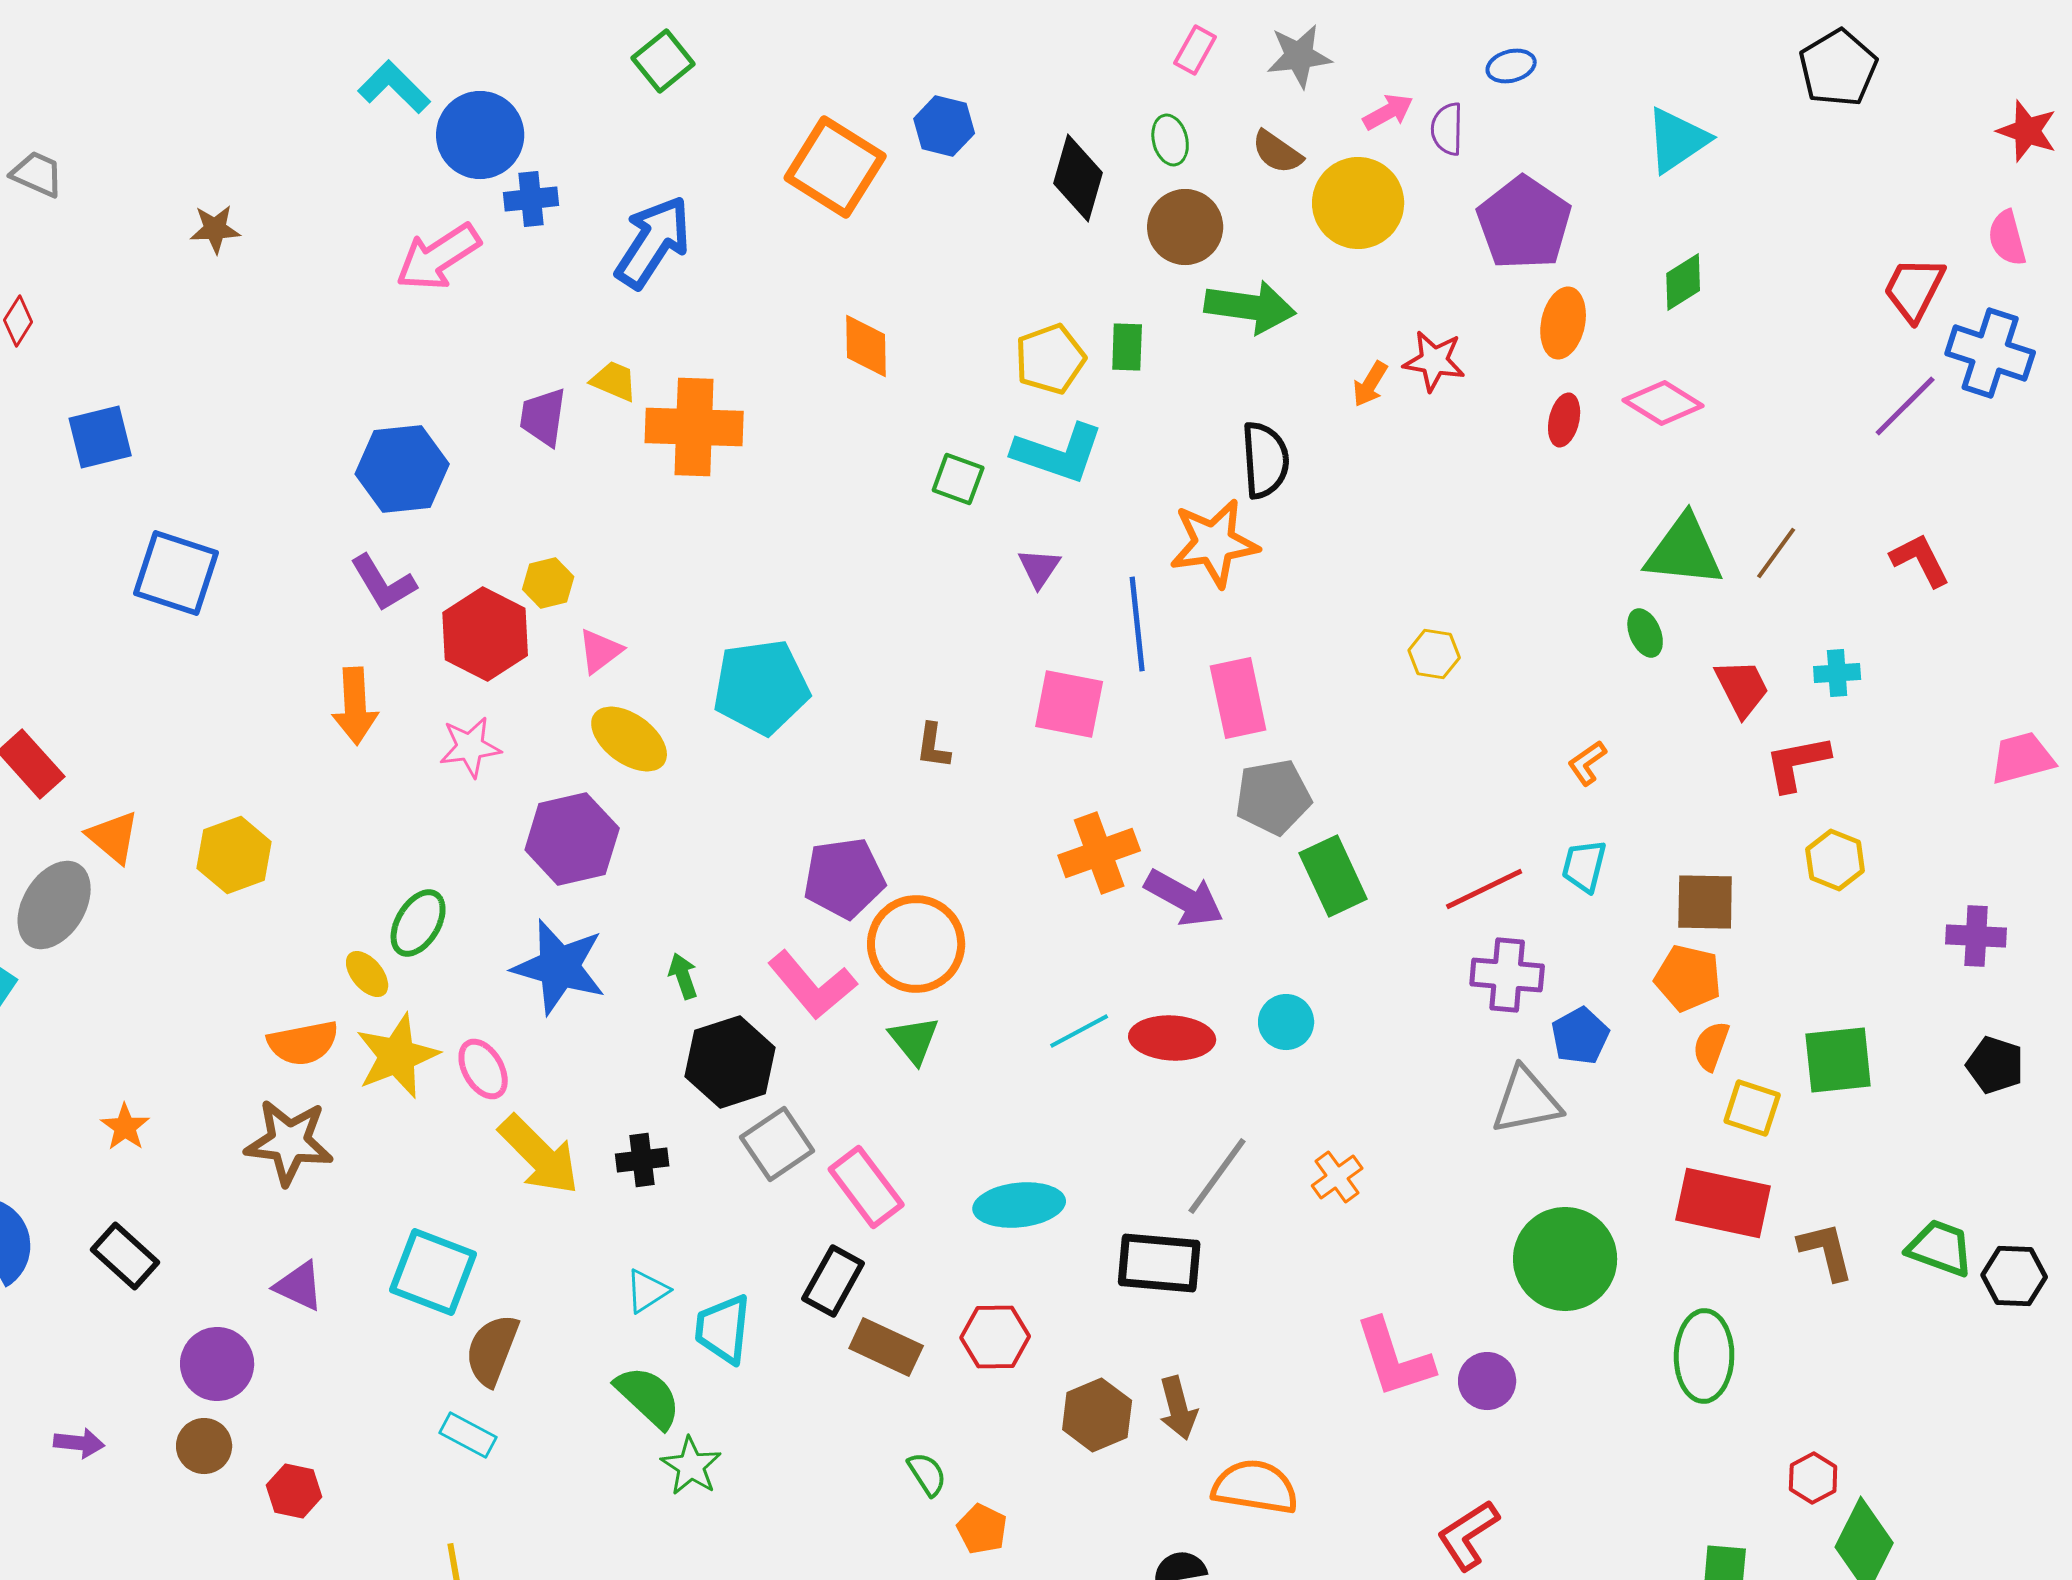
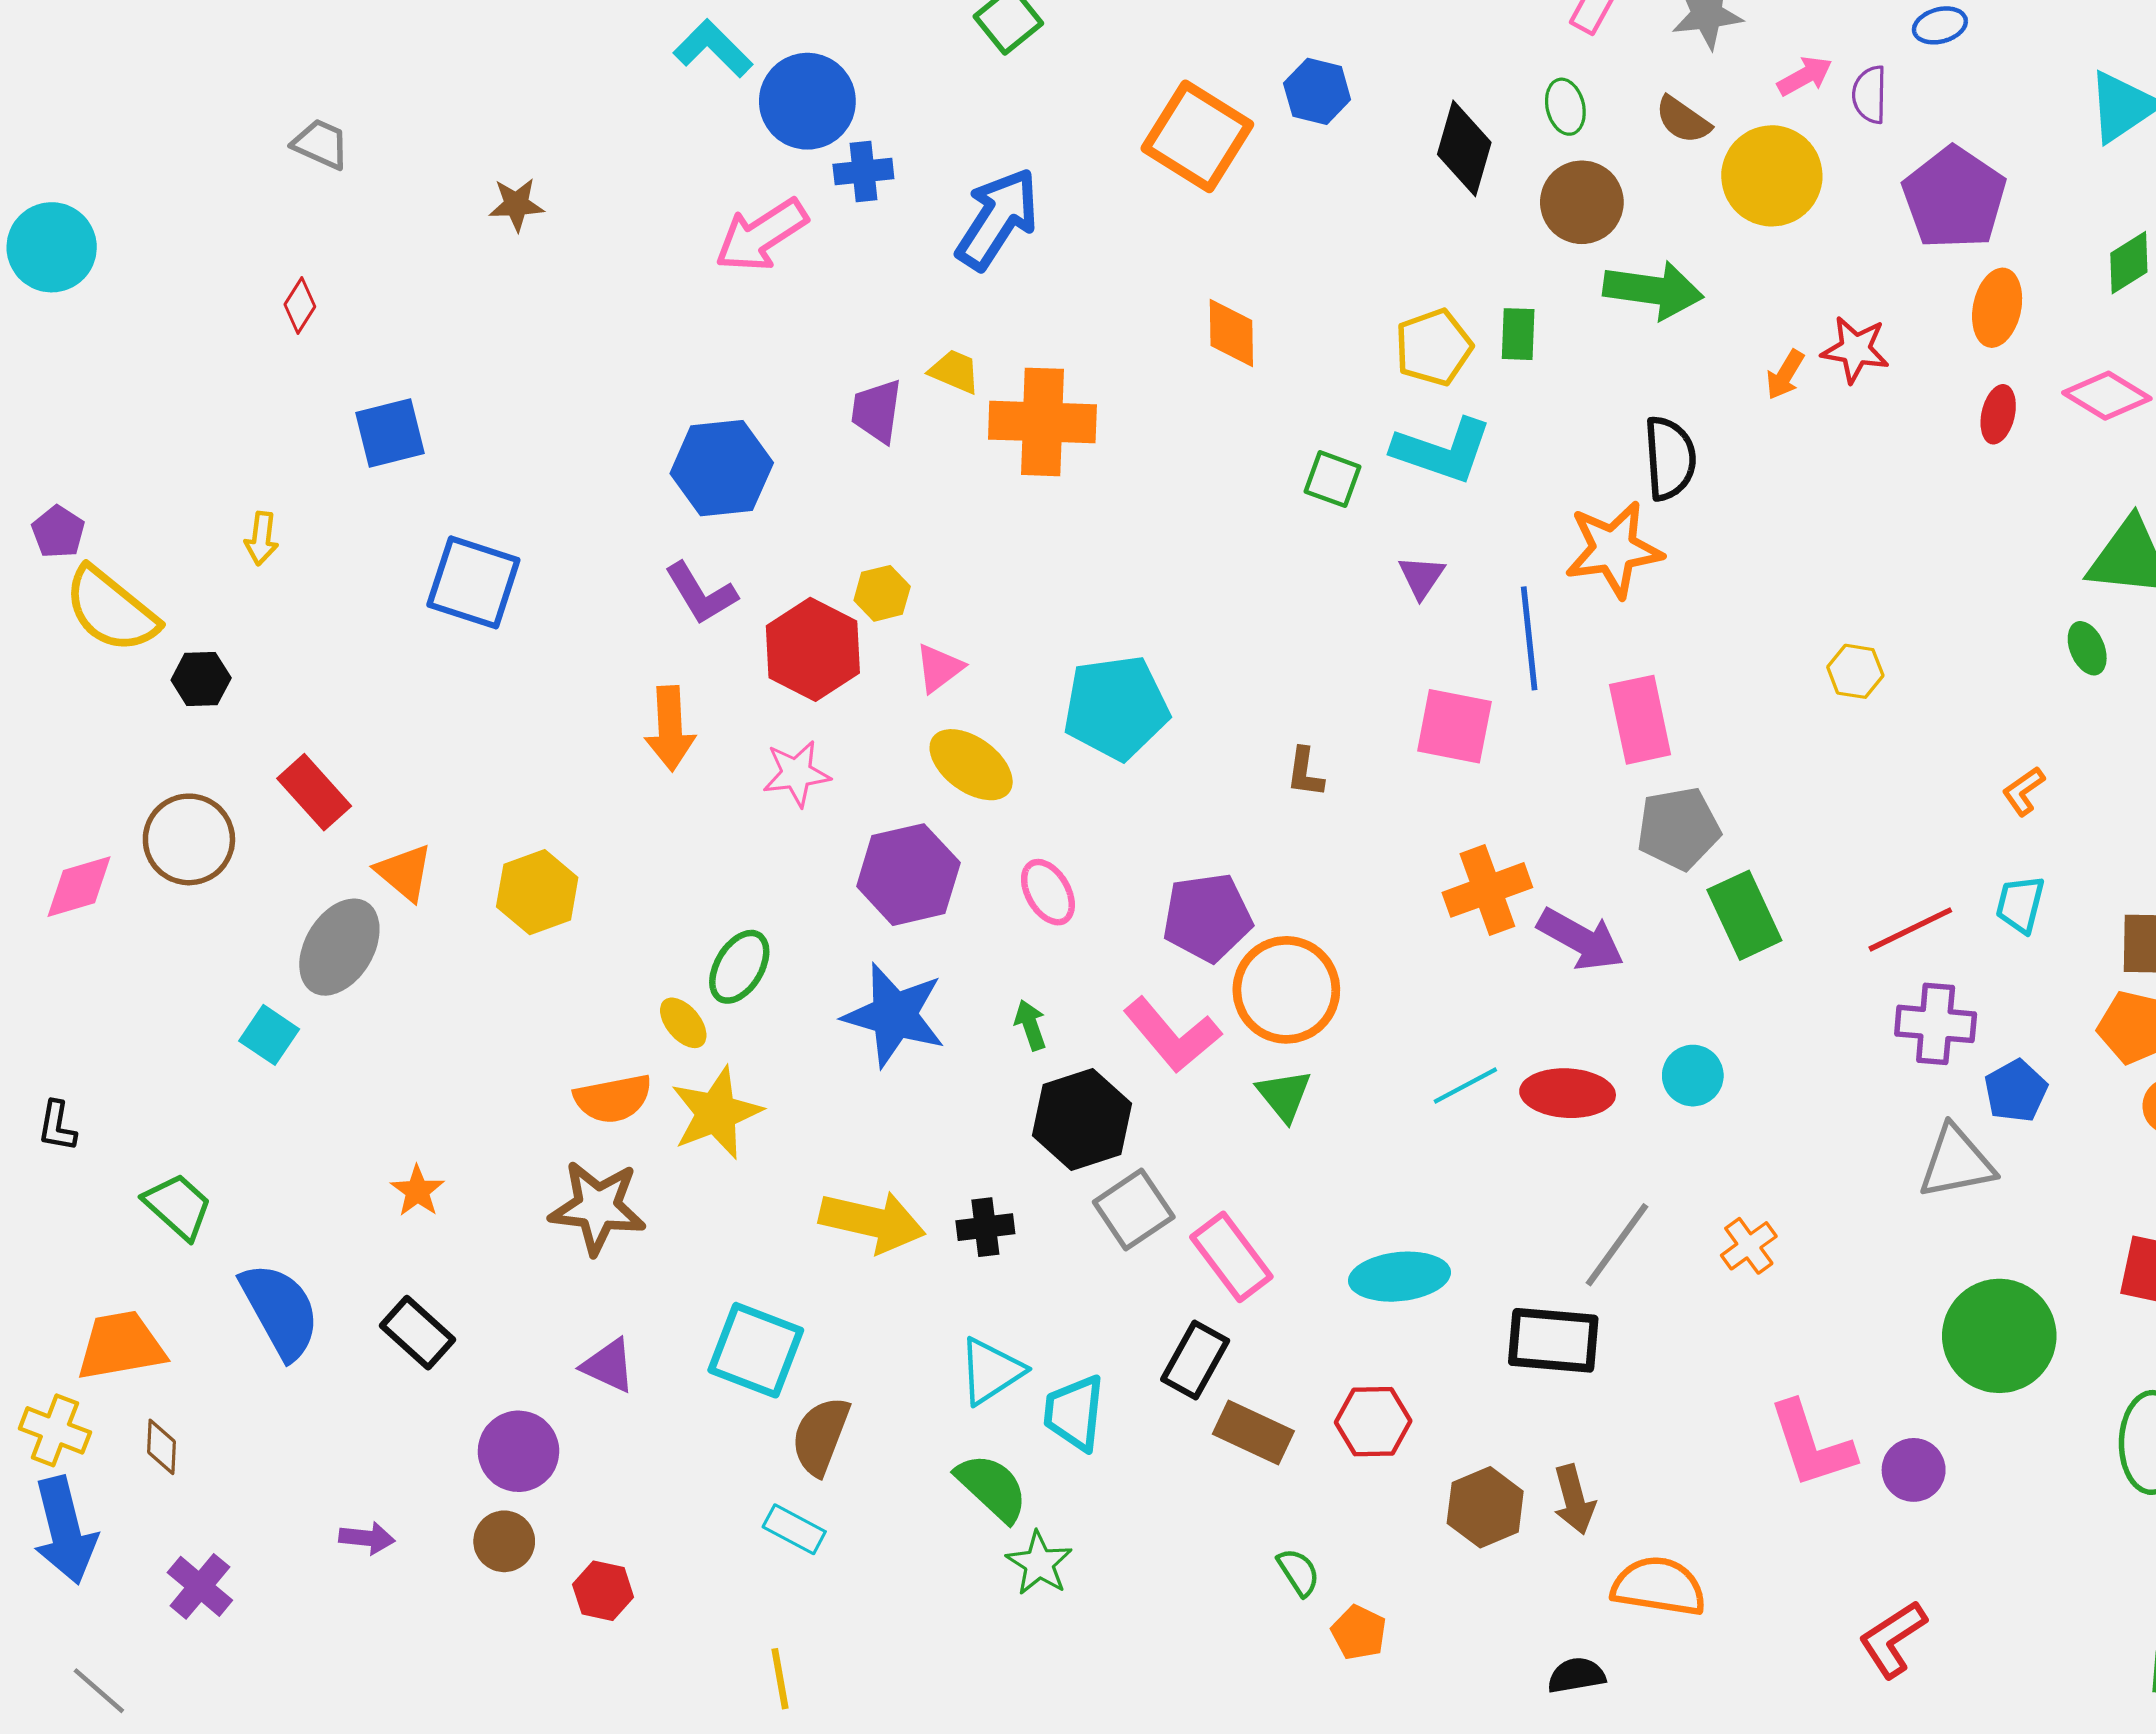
pink ellipse: (483, 1069) -> (1048, 892), moved
yellow arrow: (539, 1155) -> (872, 1222), turned -32
cyan triangle: (647, 1291) -> (991, 1371), size x1.4

